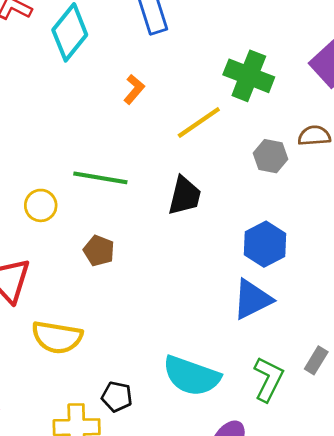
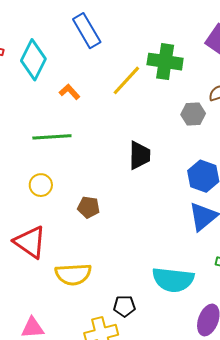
orange L-shape: (134, 89) -> (69, 92), moved, turned -70
yellow line: (199, 122) -> (126, 80), moved
green line: (100, 178) -> (52, 137), moved

